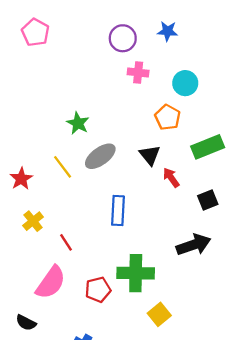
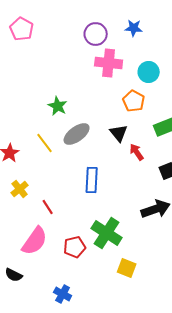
pink cross: (138, 72) -> (109, 63), size x1.5
green cross: (136, 273) -> (107, 233), turned 32
yellow square: (159, 314) -> (127, 268), turned -30

